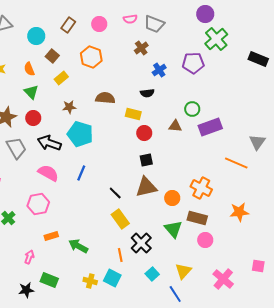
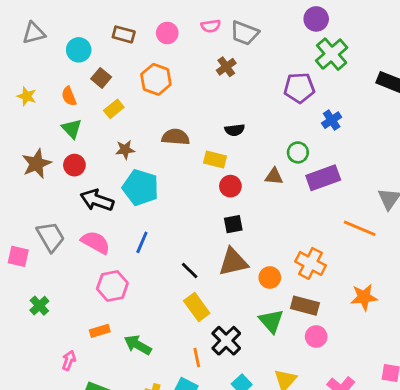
brown rectangle: (68, 25) -> (124, 34), turned 70
blue cross: (159, 70) -> (332, 120), moved
gray trapezoid: (16, 148) -> (51, 237), moved
pink hexagon: (38, 204) -> (112, 286), moved

